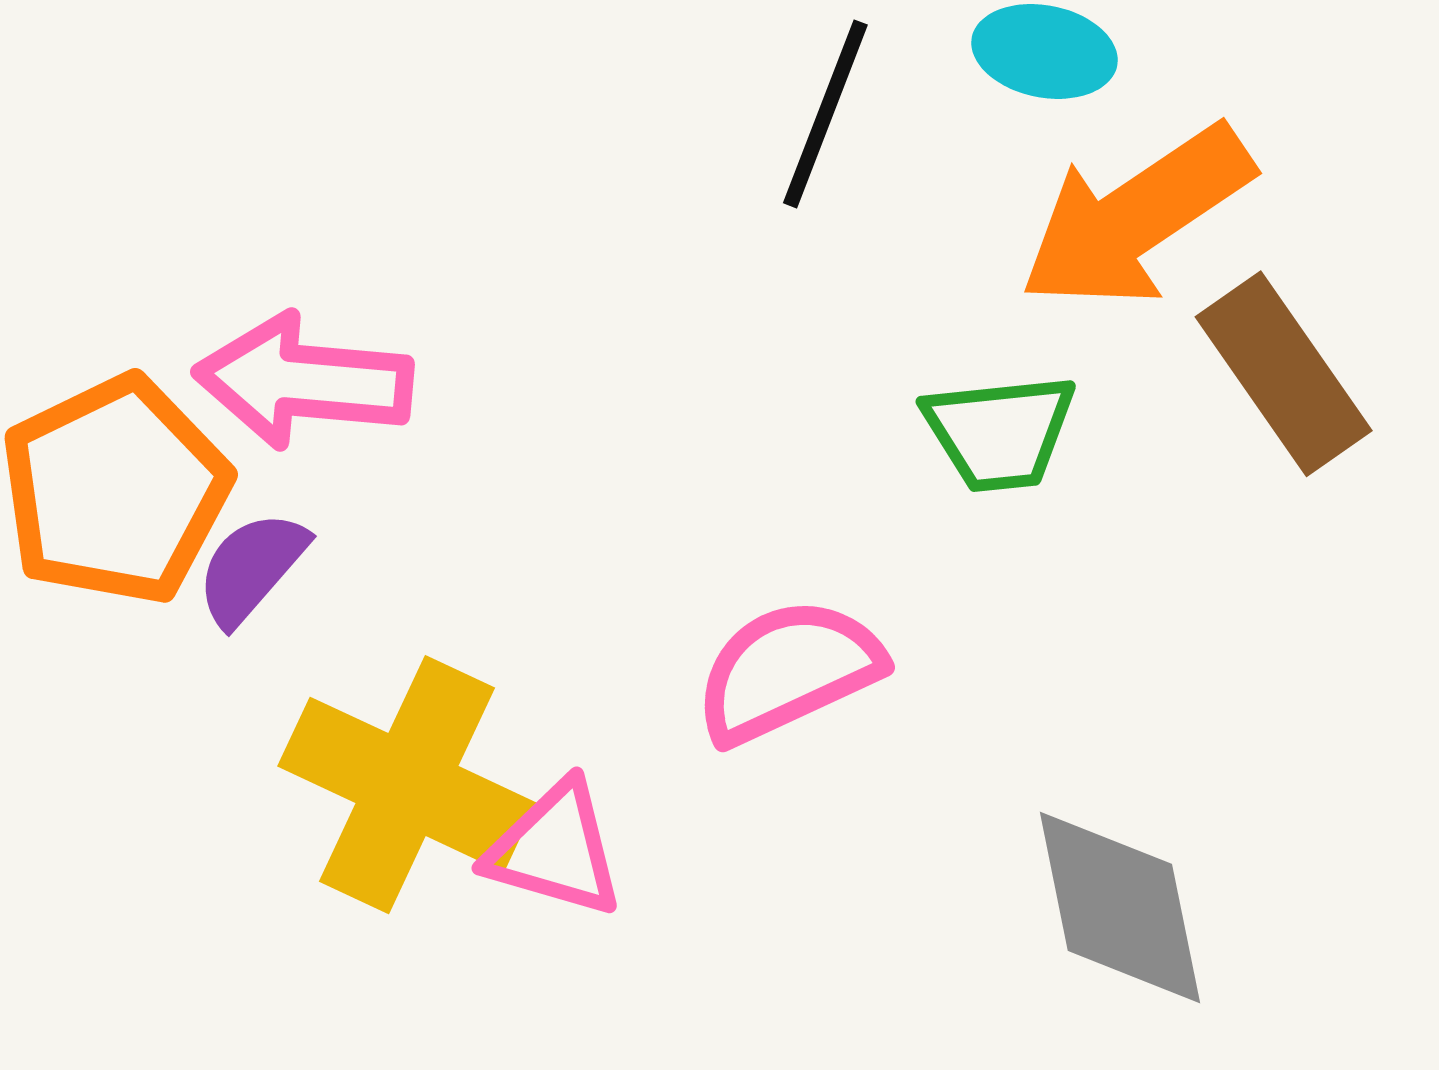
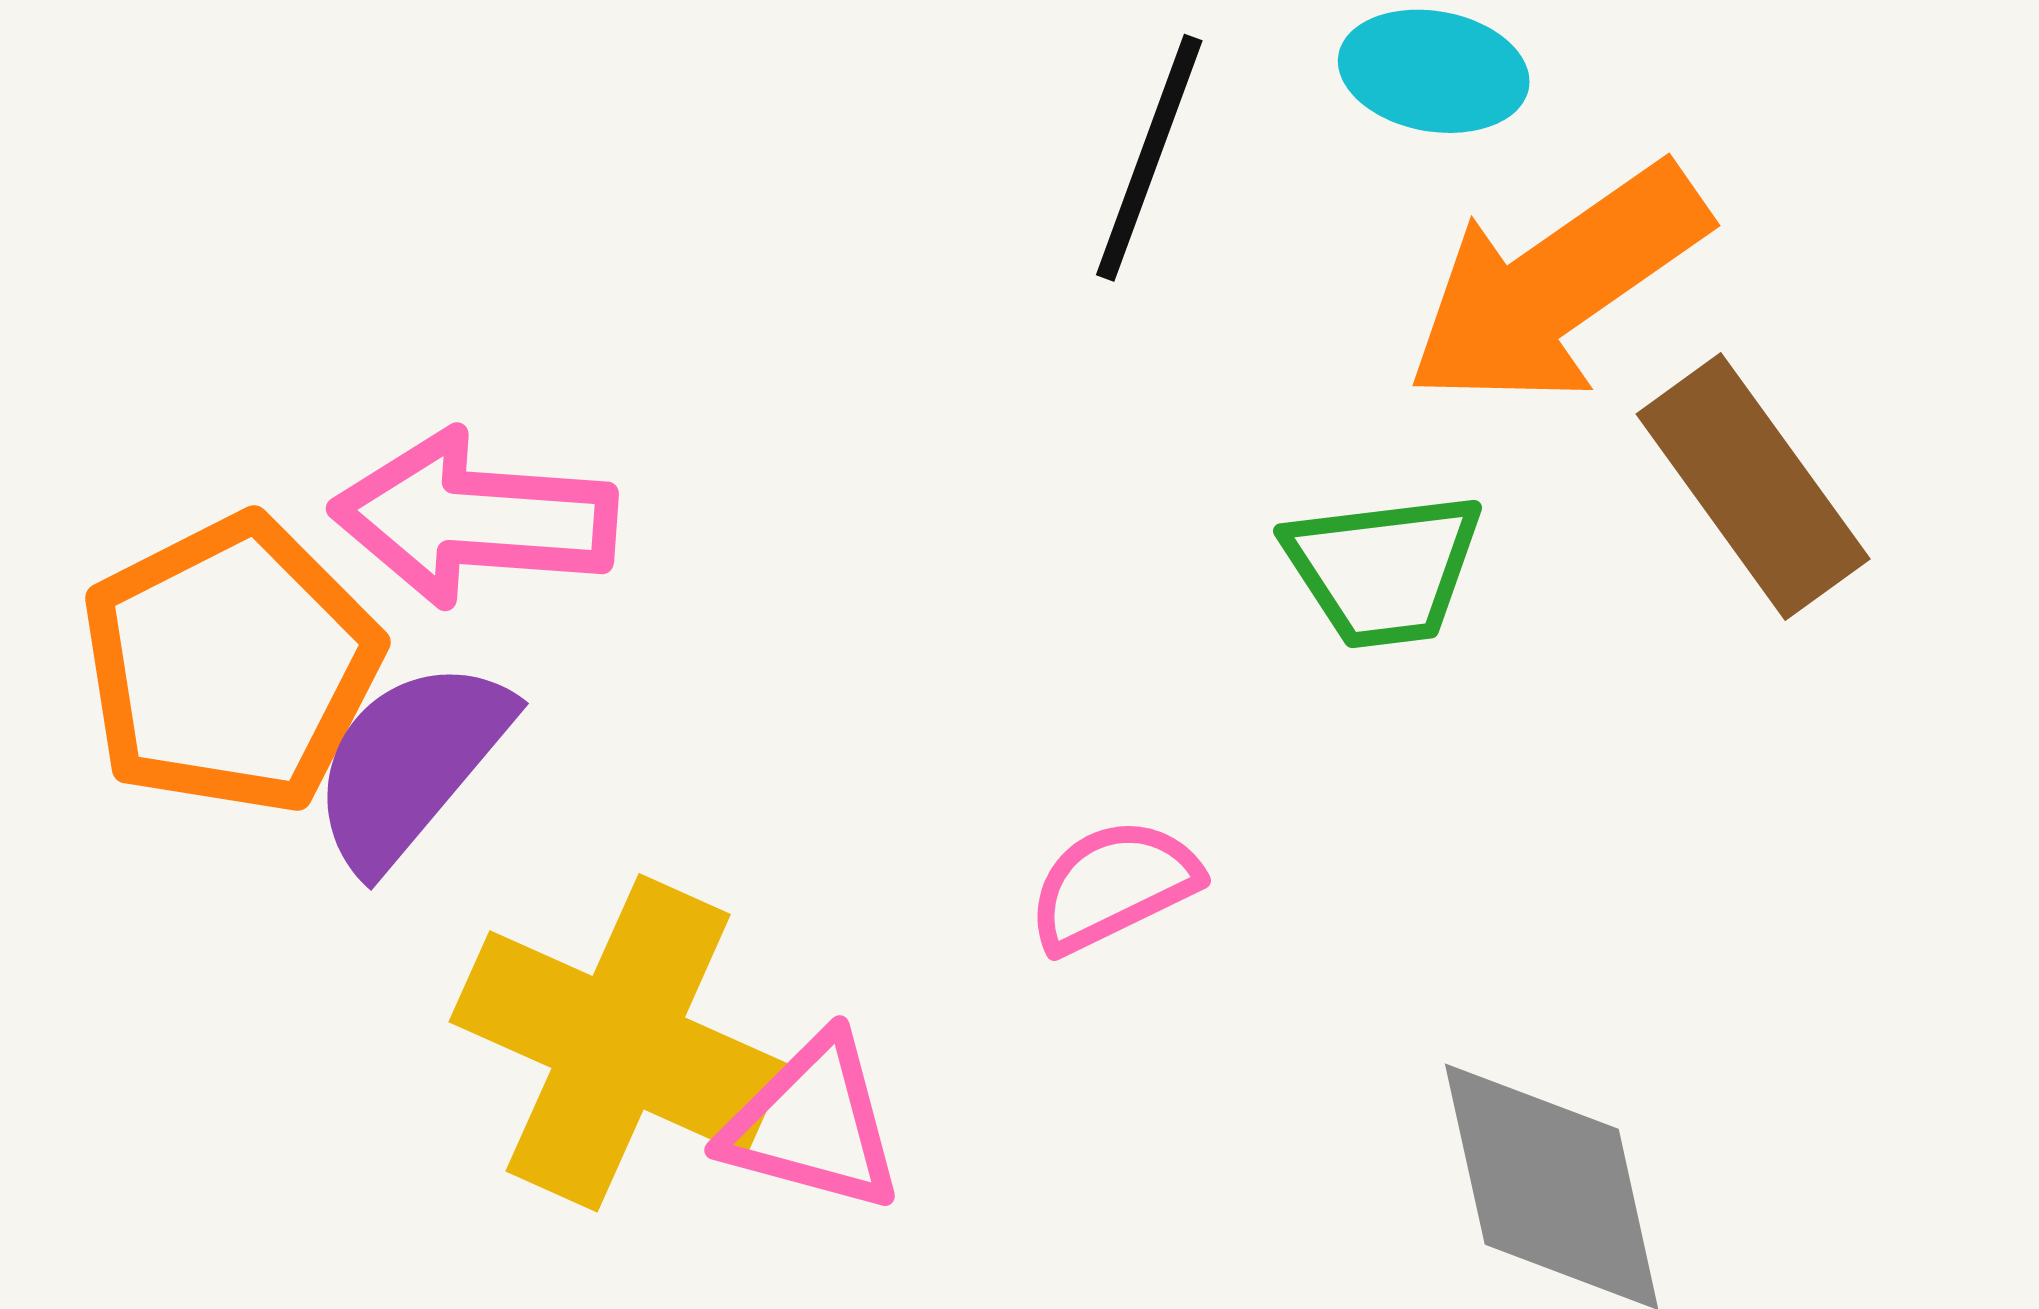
purple semicircle: (252, 568) -> (410, 764), size x1.4
pink semicircle: (788, 671) -> (1113, 885), size x0.7

